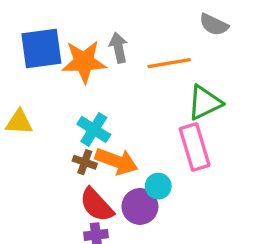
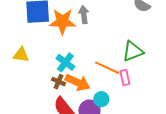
orange line: (169, 63) -> (107, 68), moved, turned 30
pink rectangle: (195, 147) -> (125, 77), size x0.6

